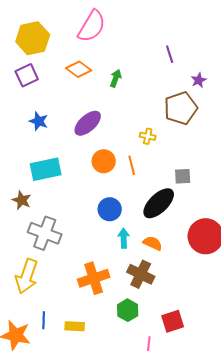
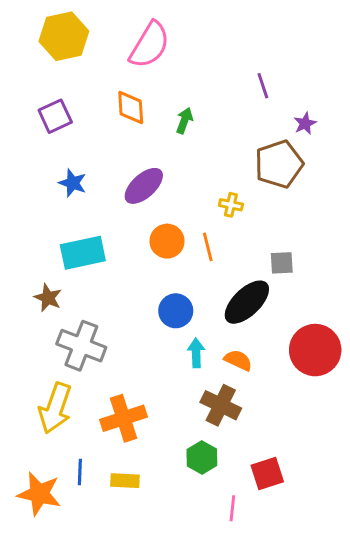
yellow hexagon: (33, 38) -> (64, 36), moved
orange diamond: (79, 69) -> (131, 107), turned 50
orange cross: (94, 278) -> (123, 418), moved

